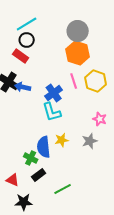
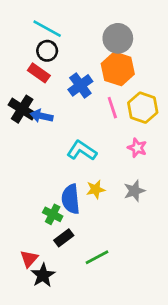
cyan line: (27, 24) -> (47, 29), turned 60
blue cross: (54, 93) -> (80, 85), moved
cyan L-shape: (52, 112) -> (82, 151), turned 140
pink star: (100, 119) -> (137, 148), moved
red triangle: (13, 180) -> (29, 259), moved, turned 48
black star: (24, 202) -> (43, 275), turned -30

